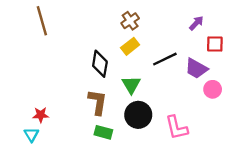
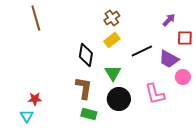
pink L-shape: (177, 128) -> (155, 94), moved

